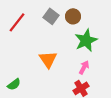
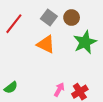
orange triangle: (48, 59) -> (46, 44), moved, turned -30
pink arrow: (84, 67) -> (59, 90), moved

